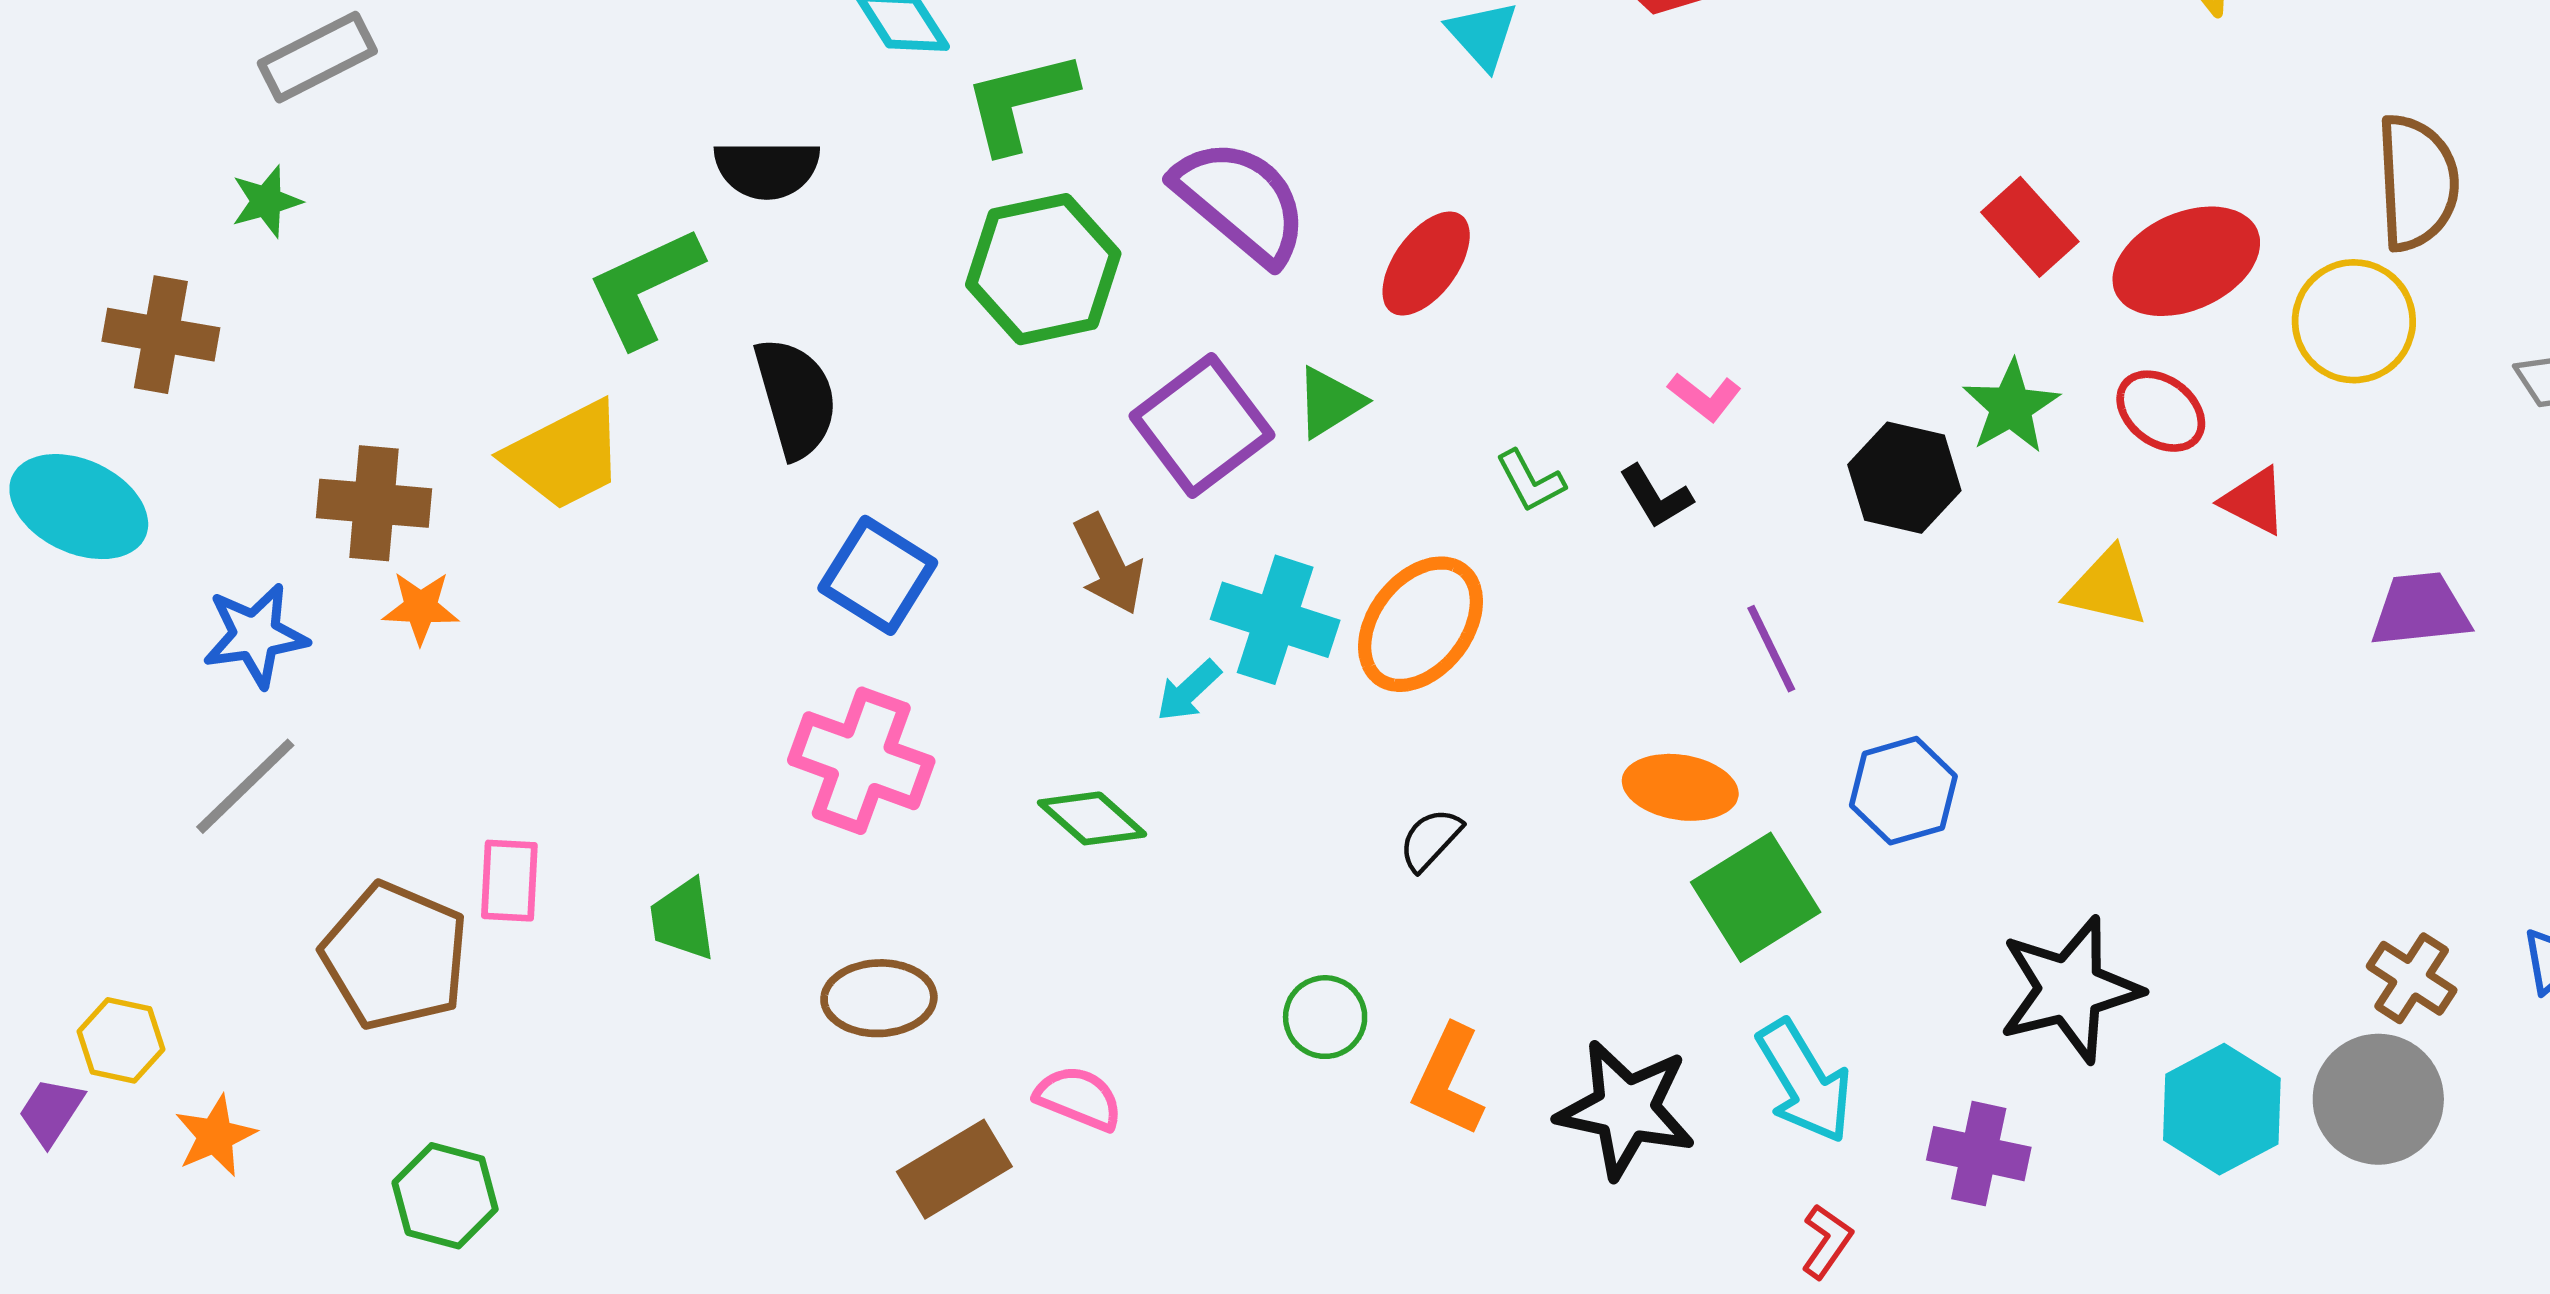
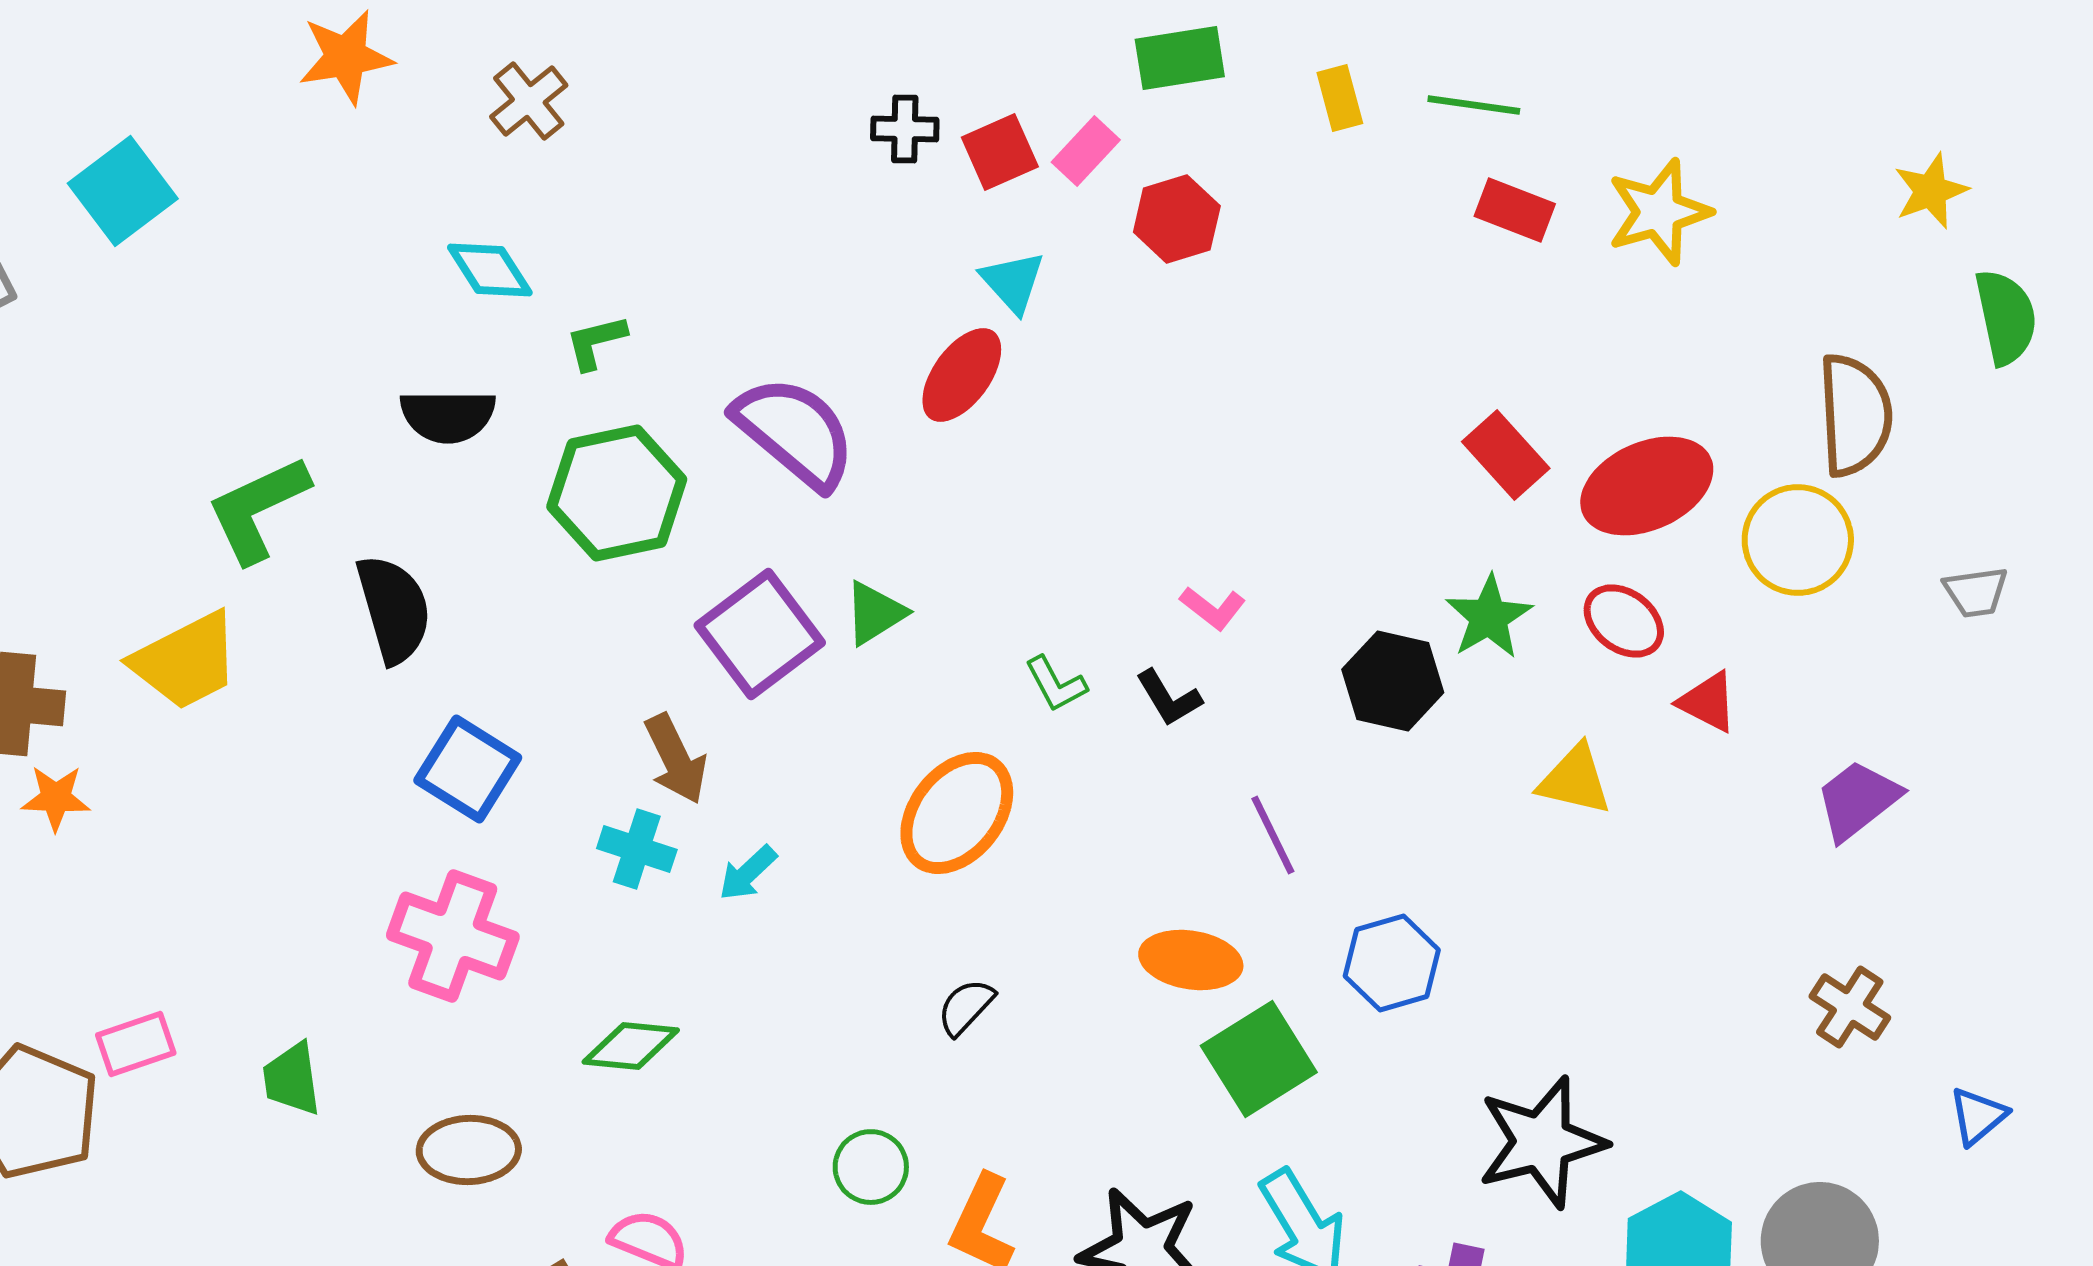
green L-shape: (1020, 101) -> (596, 342), size x0.6
black semicircle: (767, 169) -> (448, 416), moved
red ellipse: (1426, 264) -> (962, 375), moved
purple trapezoid: (2420, 610) -> (1858, 800), turned -32
cyan cross: (1275, 620) -> (637, 849), moved, size x0.7
green diamond: (1092, 818) -> (631, 1046), moved, turned -36
pink rectangle: (509, 881) -> (136, 1044), turned 68
brown cross: (2412, 978) -> (1850, 1007), moved

